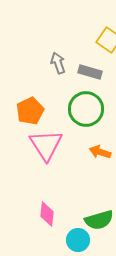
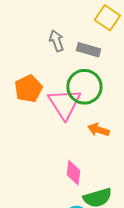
pink triangle: (46, 145) -> (64, 104), moved
pink diamond: (47, 214) -> (73, 173), moved

